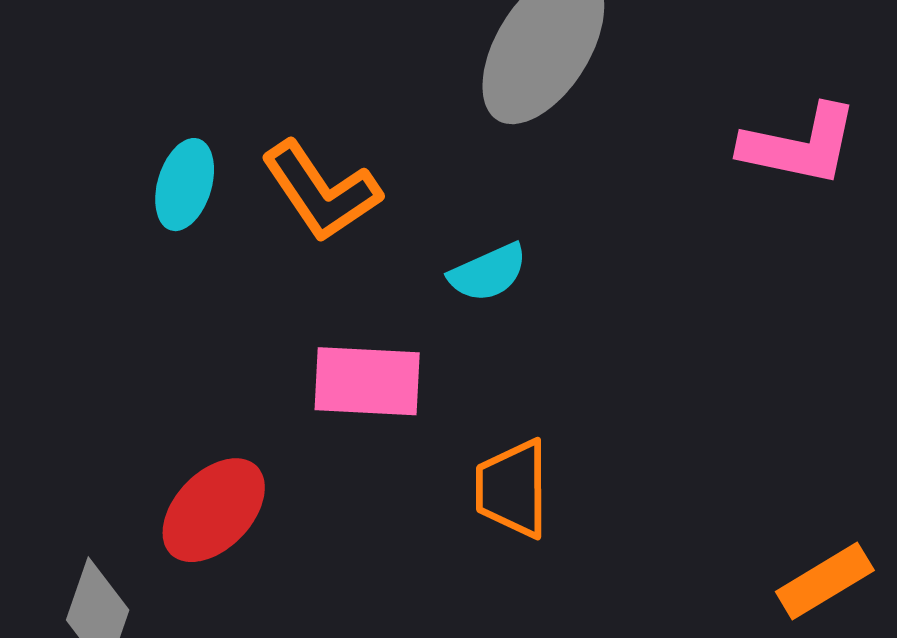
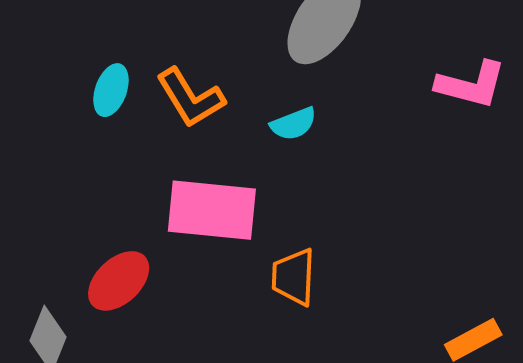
cyan semicircle: (488, 273) -> (293, 124), moved
pink rectangle: (367, 381) -> (212, 210), size x1.4

